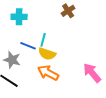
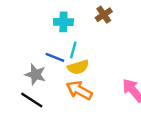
cyan cross: (19, 17) -> (63, 22), moved
yellow semicircle: (47, 54) -> (78, 67), turned -36

